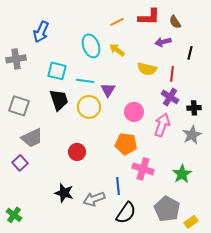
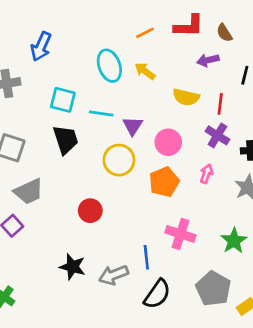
yellow circle: (89, 107) -> (119, 160), moved
pink circle: (134, 112) -> (168, 142), moved
pink arrow: (162, 125) -> (207, 174), size x0.6
orange pentagon: (126, 144) -> (164, 182), moved, turned -30

